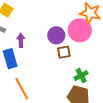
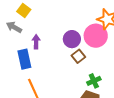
brown square: (64, 52) -> (78, 56), turned -32

